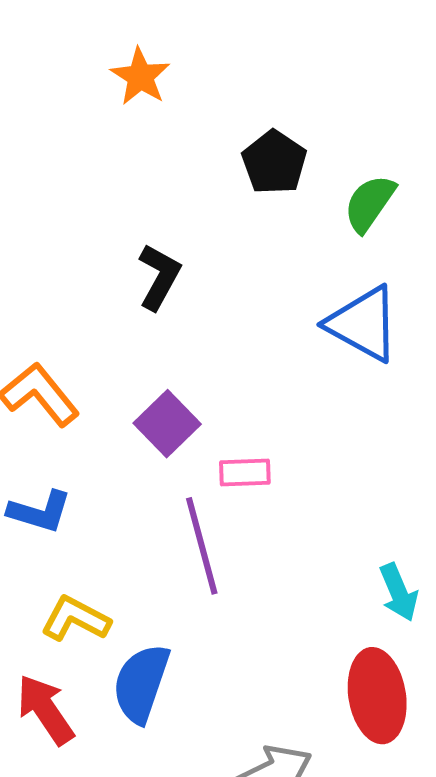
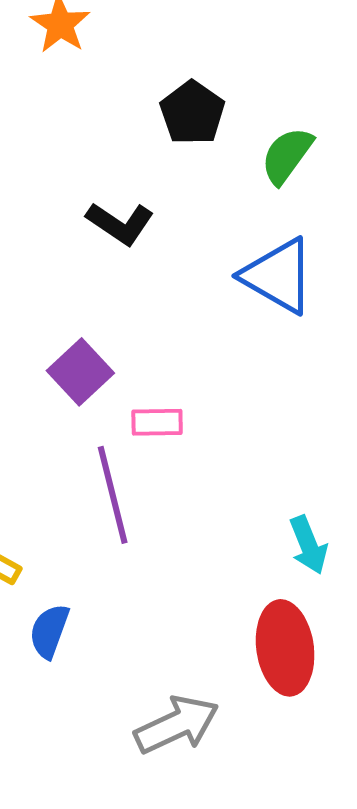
black L-shape: (159, 277) -> (120, 223), moved, turned 94
blue semicircle: (141, 683) -> (49, 631), size x0.7

